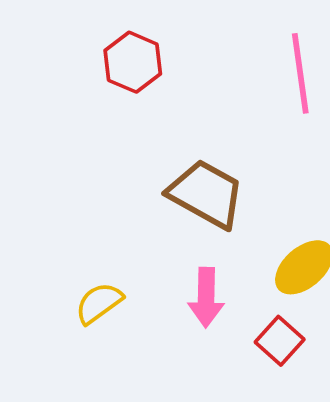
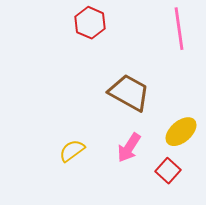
pink arrow: (206, 297) -> (129, 148), turned 32

